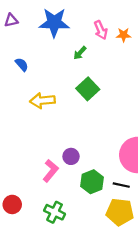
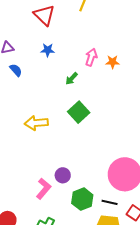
blue star: (54, 23) -> (48, 50), size x0.5
pink arrow: (101, 30) -> (91, 57), turned -138
blue semicircle: (22, 65) -> (16, 70), moved

